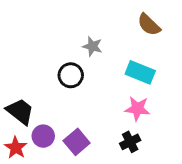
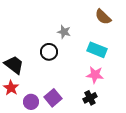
black trapezoid: (20, 111) -> (14, 65), moved
purple circle: (43, 136) -> (31, 102), moved
red star: (16, 148) -> (11, 88), moved

